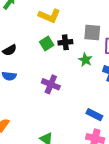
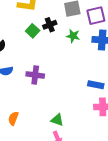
purple cross: (51, 84) -> (35, 75), moved

